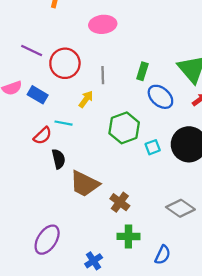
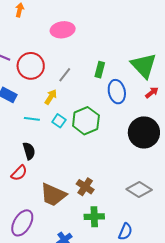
gray line: (103, 75) -> (65, 75), turned 42
blue ellipse: (160, 97) -> (117, 92), turned 40
red semicircle: (43, 136) -> (19, 173), moved
cyan square: (153, 147) -> (59, 121), moved, turned -32
brown trapezoid: (84, 184) -> (53, 195), moved

